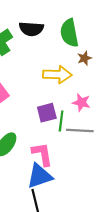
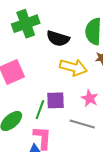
black semicircle: (31, 29) -> (58, 38), moved
green line: (61, 121) -> (40, 110), moved

